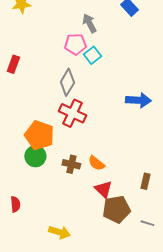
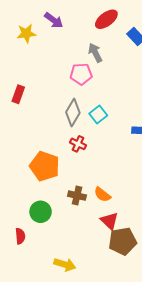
cyan square: (92, 55) -> (98, 115), moved
red cross: (72, 113) -> (78, 144), size x0.6
green circle: (35, 156) -> (41, 212), moved

